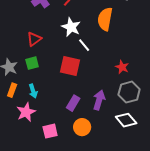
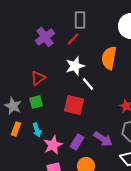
white star: (71, 27) -> (75, 66), turned 30
purple arrow: (99, 100) -> (103, 139), turned 108
pink star: (26, 112) -> (53, 145), moved

